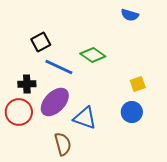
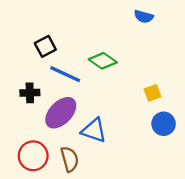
red circle: (19, 112) -> (33, 156), moved
blue circle: (132, 112) -> (164, 124), moved

